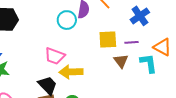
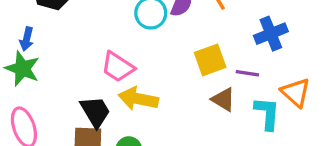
yellow square: (108, 40) -> (210, 60), turned -30
brown triangle: (121, 61) -> (223, 100), turned -35

